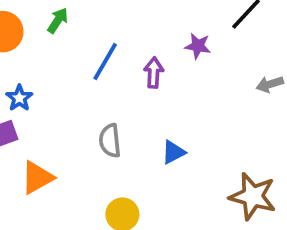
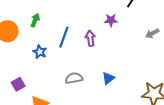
blue star: (19, 98) -> (40, 52), moved
gray semicircle: (110, 141) -> (74, 78), turned 96

